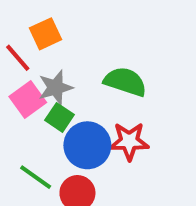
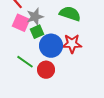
pink square: (28, 100) -> (21, 23), turned -30
green square: (60, 117) -> (37, 32), turned 32

